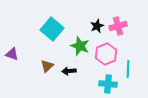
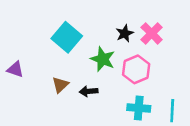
pink cross: (118, 26) -> (152, 33), turned -30
cyan line: (128, 69) -> (172, 111), moved

